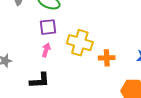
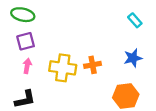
yellow cross: (80, 43) -> (63, 68), moved

